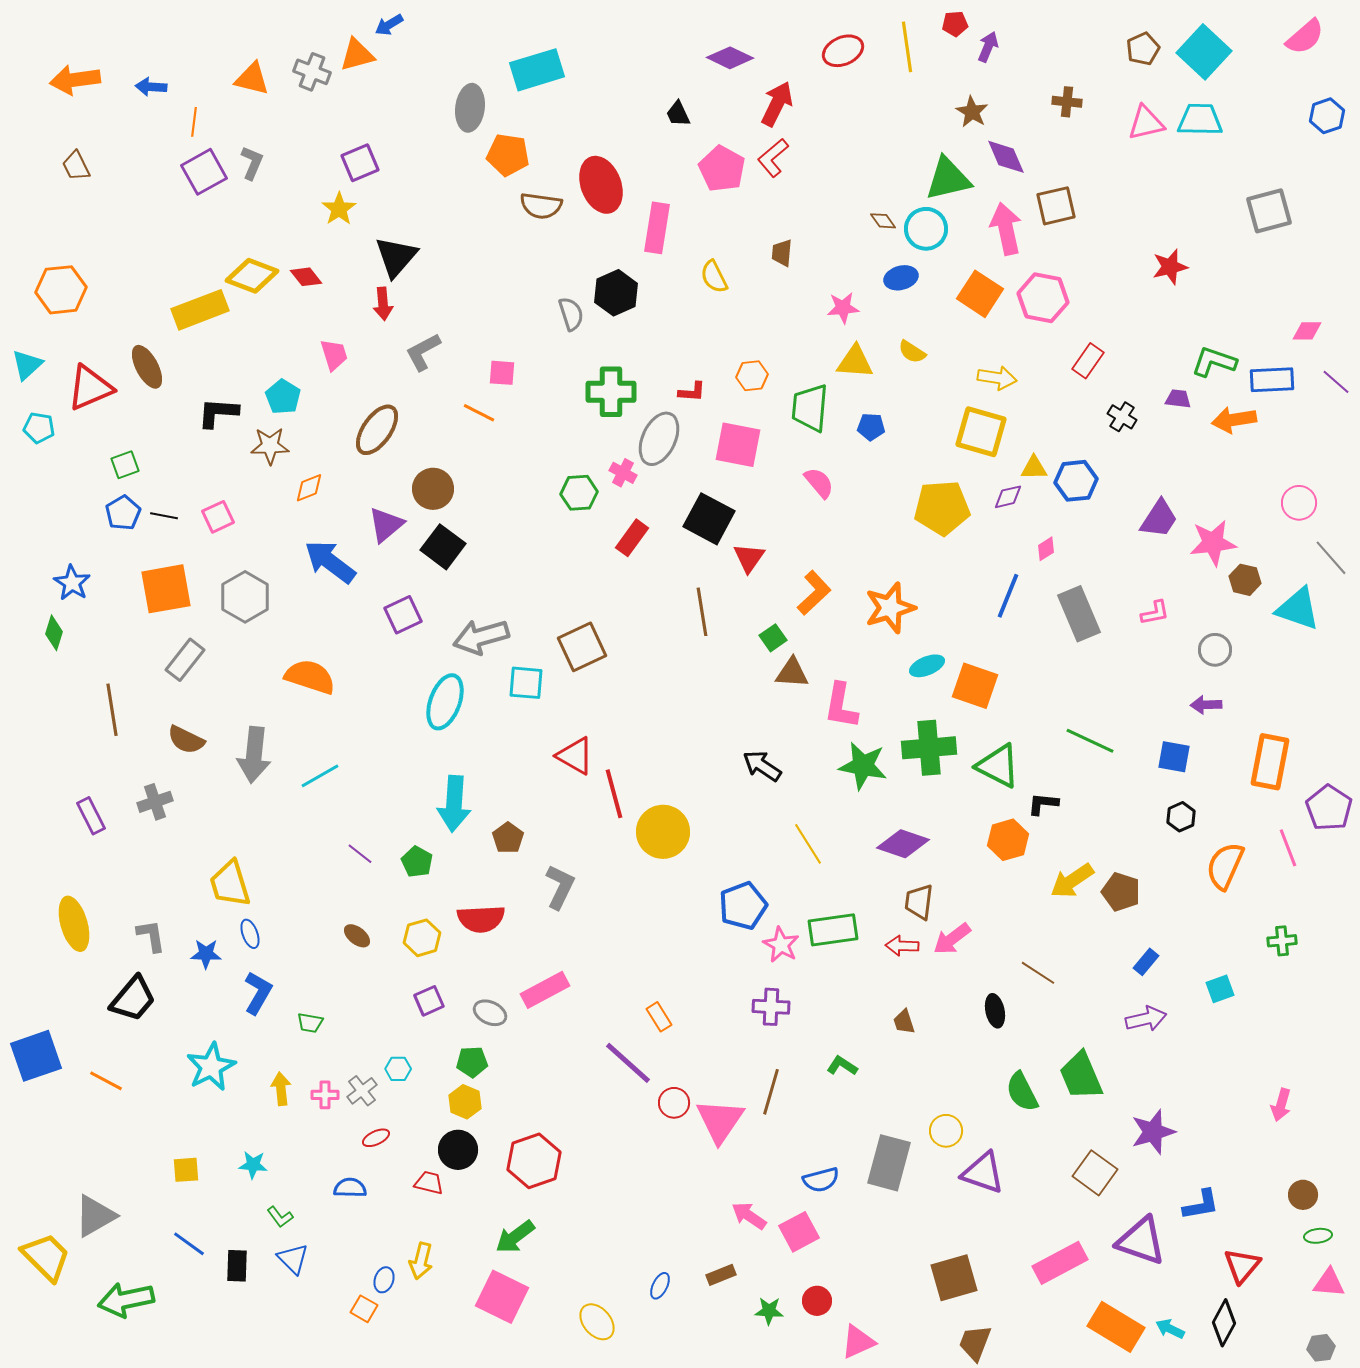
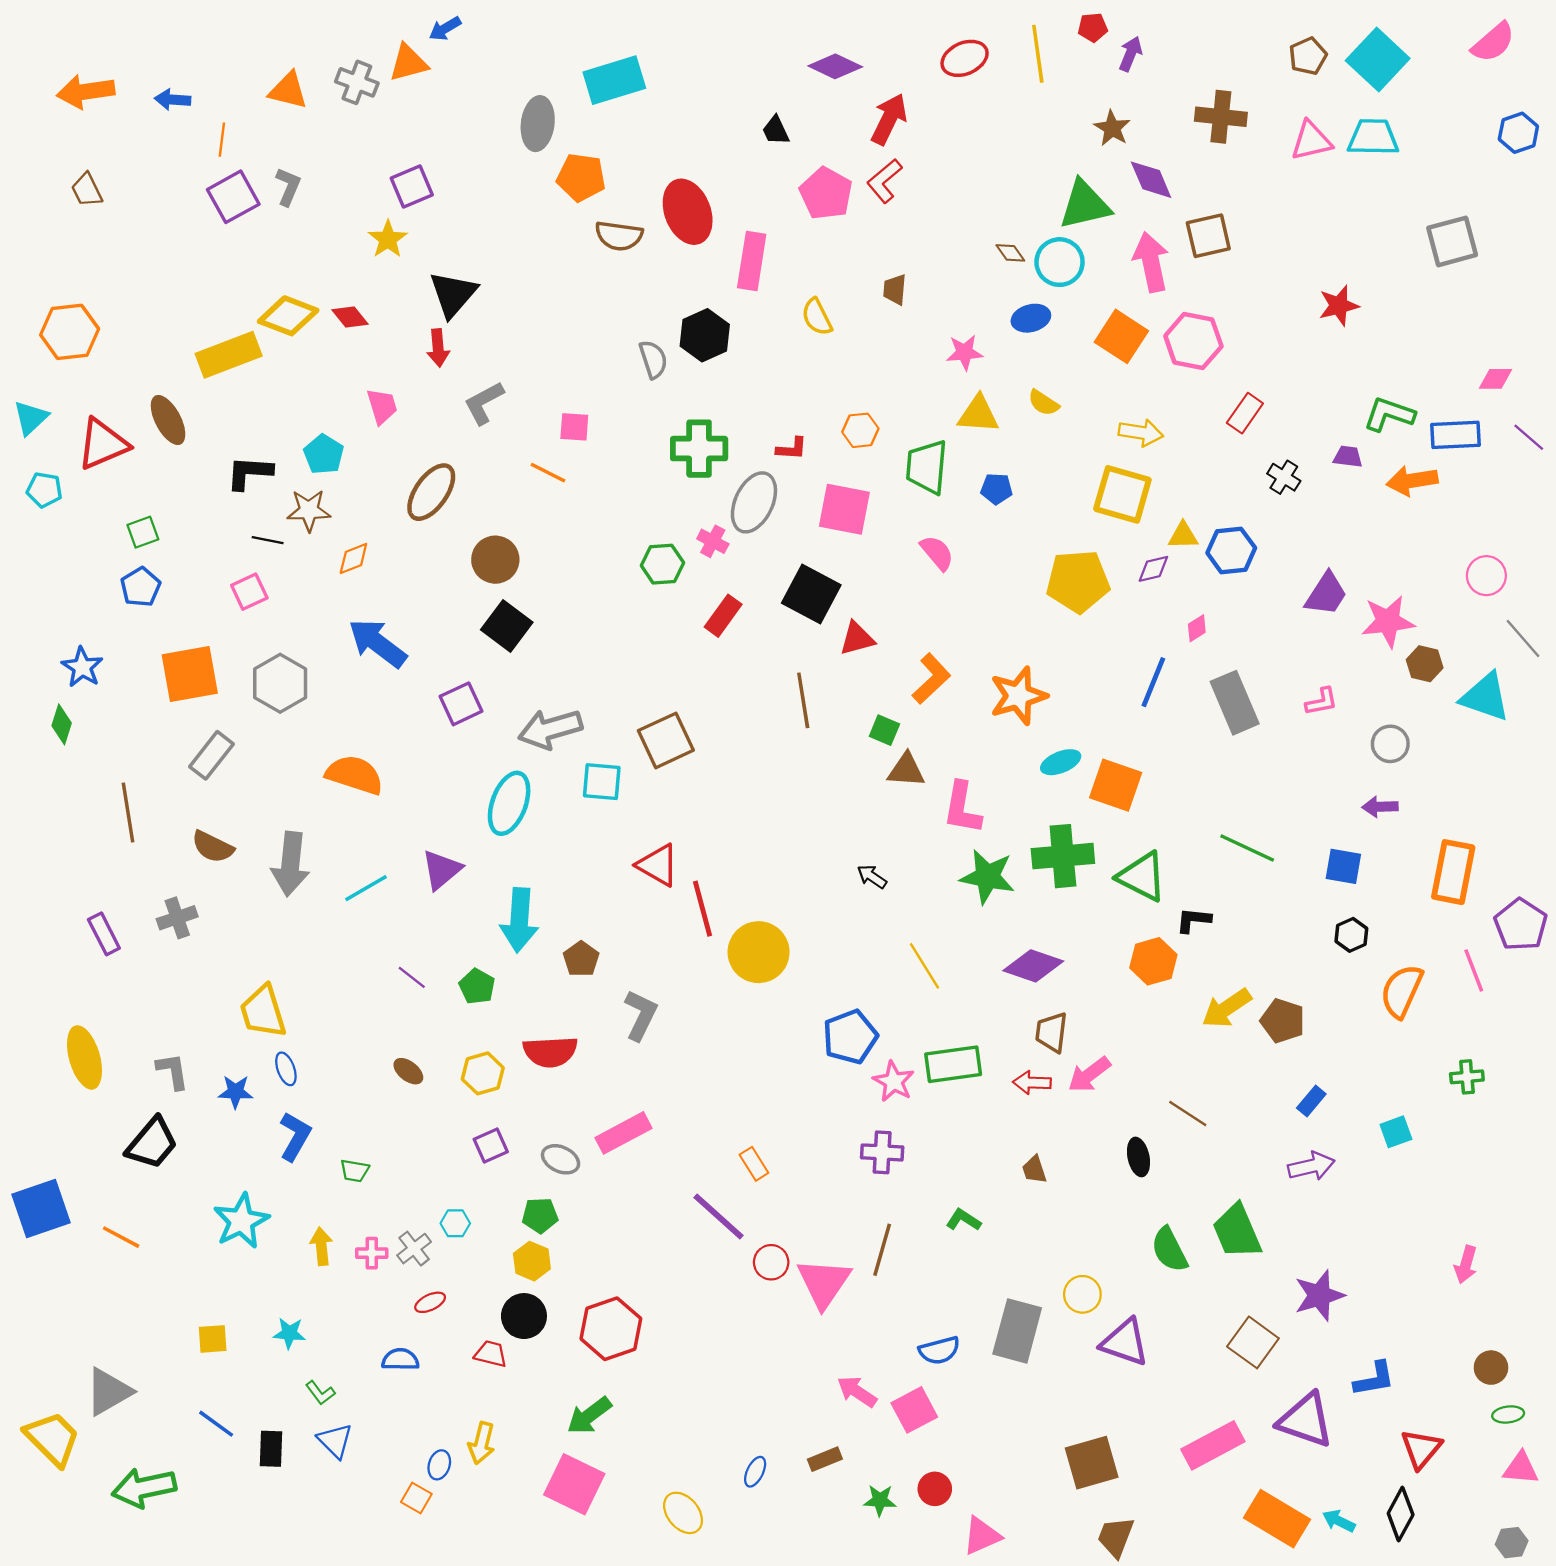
brown cross: (1067, 102) -> (1221, 117), size x1.5
black line: (164, 516) -> (268, 540), moved
purple triangle: (386, 525) -> (442, 870), moved
red triangle: (749, 558) -> (857, 639), turned 40
green square: (773, 638) -> (884, 730), turned -32
black arrow: (762, 766) -> (872, 877), size x0.7

